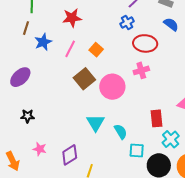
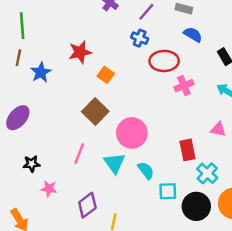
red star: (72, 18) -> (80, 52), moved
blue cross: (127, 23) -> (140, 38), turned -32
pink line: (70, 49) -> (79, 154), moved
pink cross: (141, 70) -> (184, 86), moved
pink circle: (112, 87) -> (132, 133), moved
pink star: (40, 149) -> (49, 189), moved

